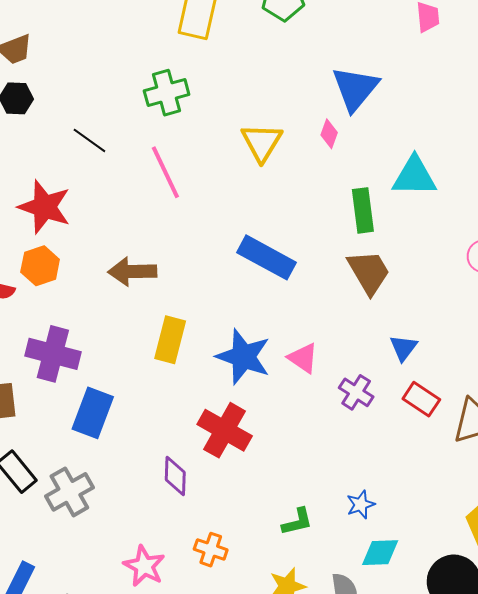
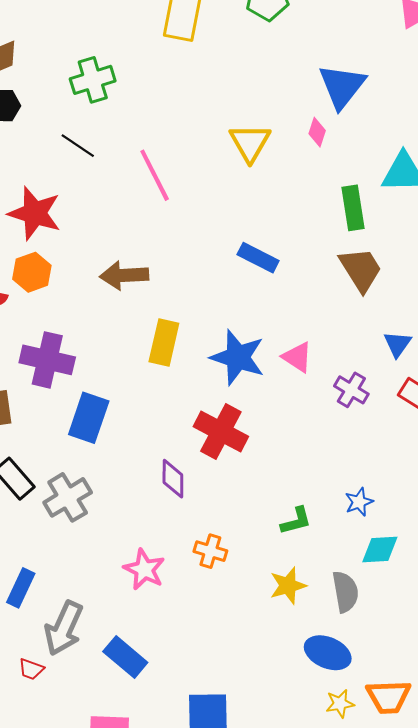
green cross: (167, 93) -> (93, 80), moved
blue rectangle: (267, 257) -> (258, 258), size x0.7

